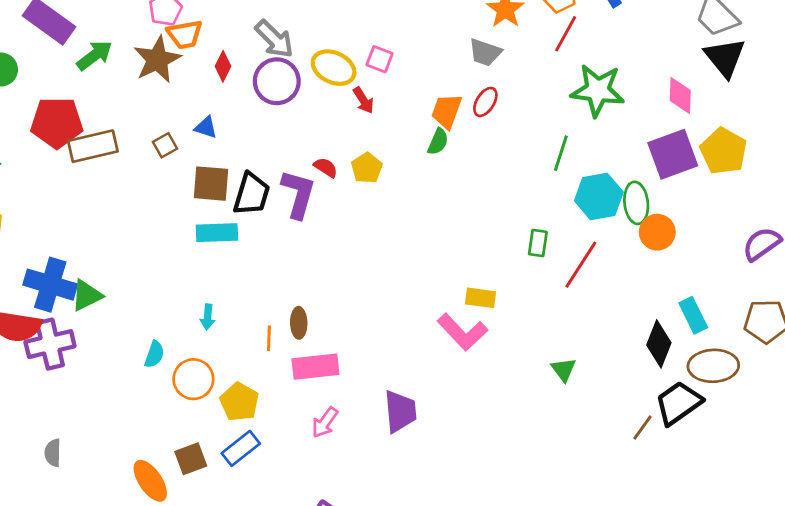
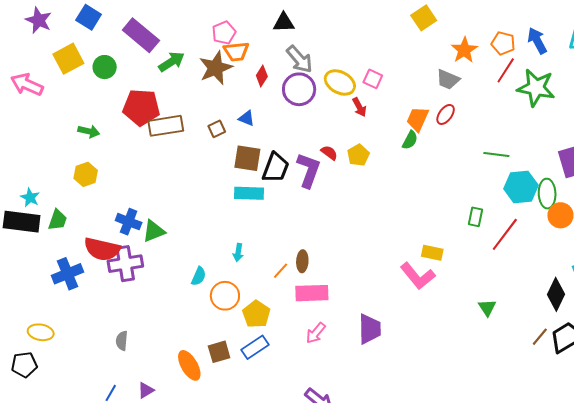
green star: (598, 90) -> (536, 88), moved
green line: (561, 153) -> (496, 155), turned 75
blue cross: (50, 285) -> (129, 222), size x0.7
orange line: (269, 338) -> (281, 271), turned 36
brown line: (642, 428) -> (540, 337), moved

